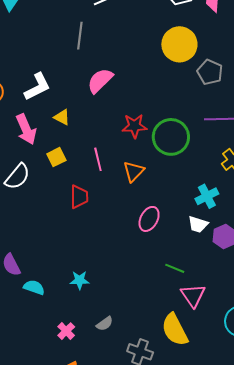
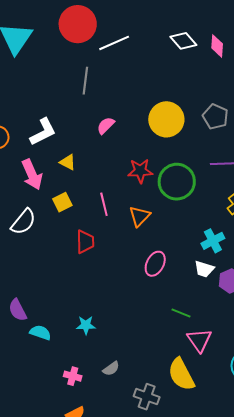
yellow circle: (179, 44) -> (166, 119), moved
pink semicircle: (100, 81) -> (106, 126), size x0.7
pink cross: (66, 331) -> (73, 376), turned -30

